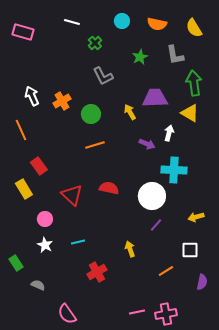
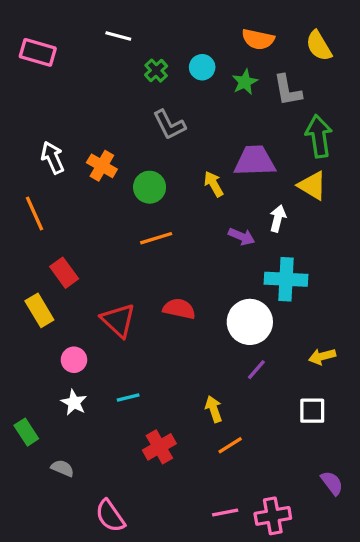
cyan circle: (122, 21) -> (202, 67), moved
green star: (140, 57) -> (245, 82), moved
orange cross: (62, 101) -> (102, 166), turned -30
orange line: (166, 271) -> (230, 445), moved
purple semicircle: (202, 282) -> (332, 483), moved, turned -49

